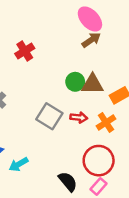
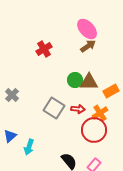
red cross: (25, 51) -> (44, 49), moved
red circle: (99, 161) -> (94, 130), moved
cyan arrow: (19, 164) -> (29, 147), turned -42

